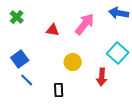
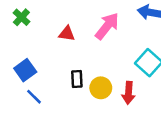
yellow circle: (73, 62) -> (101, 88), moved
black rectangle: (59, 90) -> (77, 79), moved

